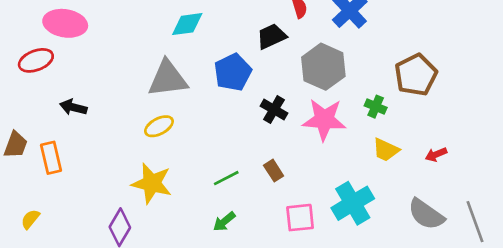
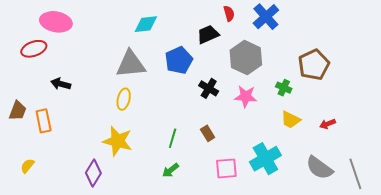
pink star: (324, 120) -> (246, 97), size x0.7
yellow ellipse: (159, 126) -> (124, 99), turned -50
green line: (226, 178) -> (173, 138), turned -48

